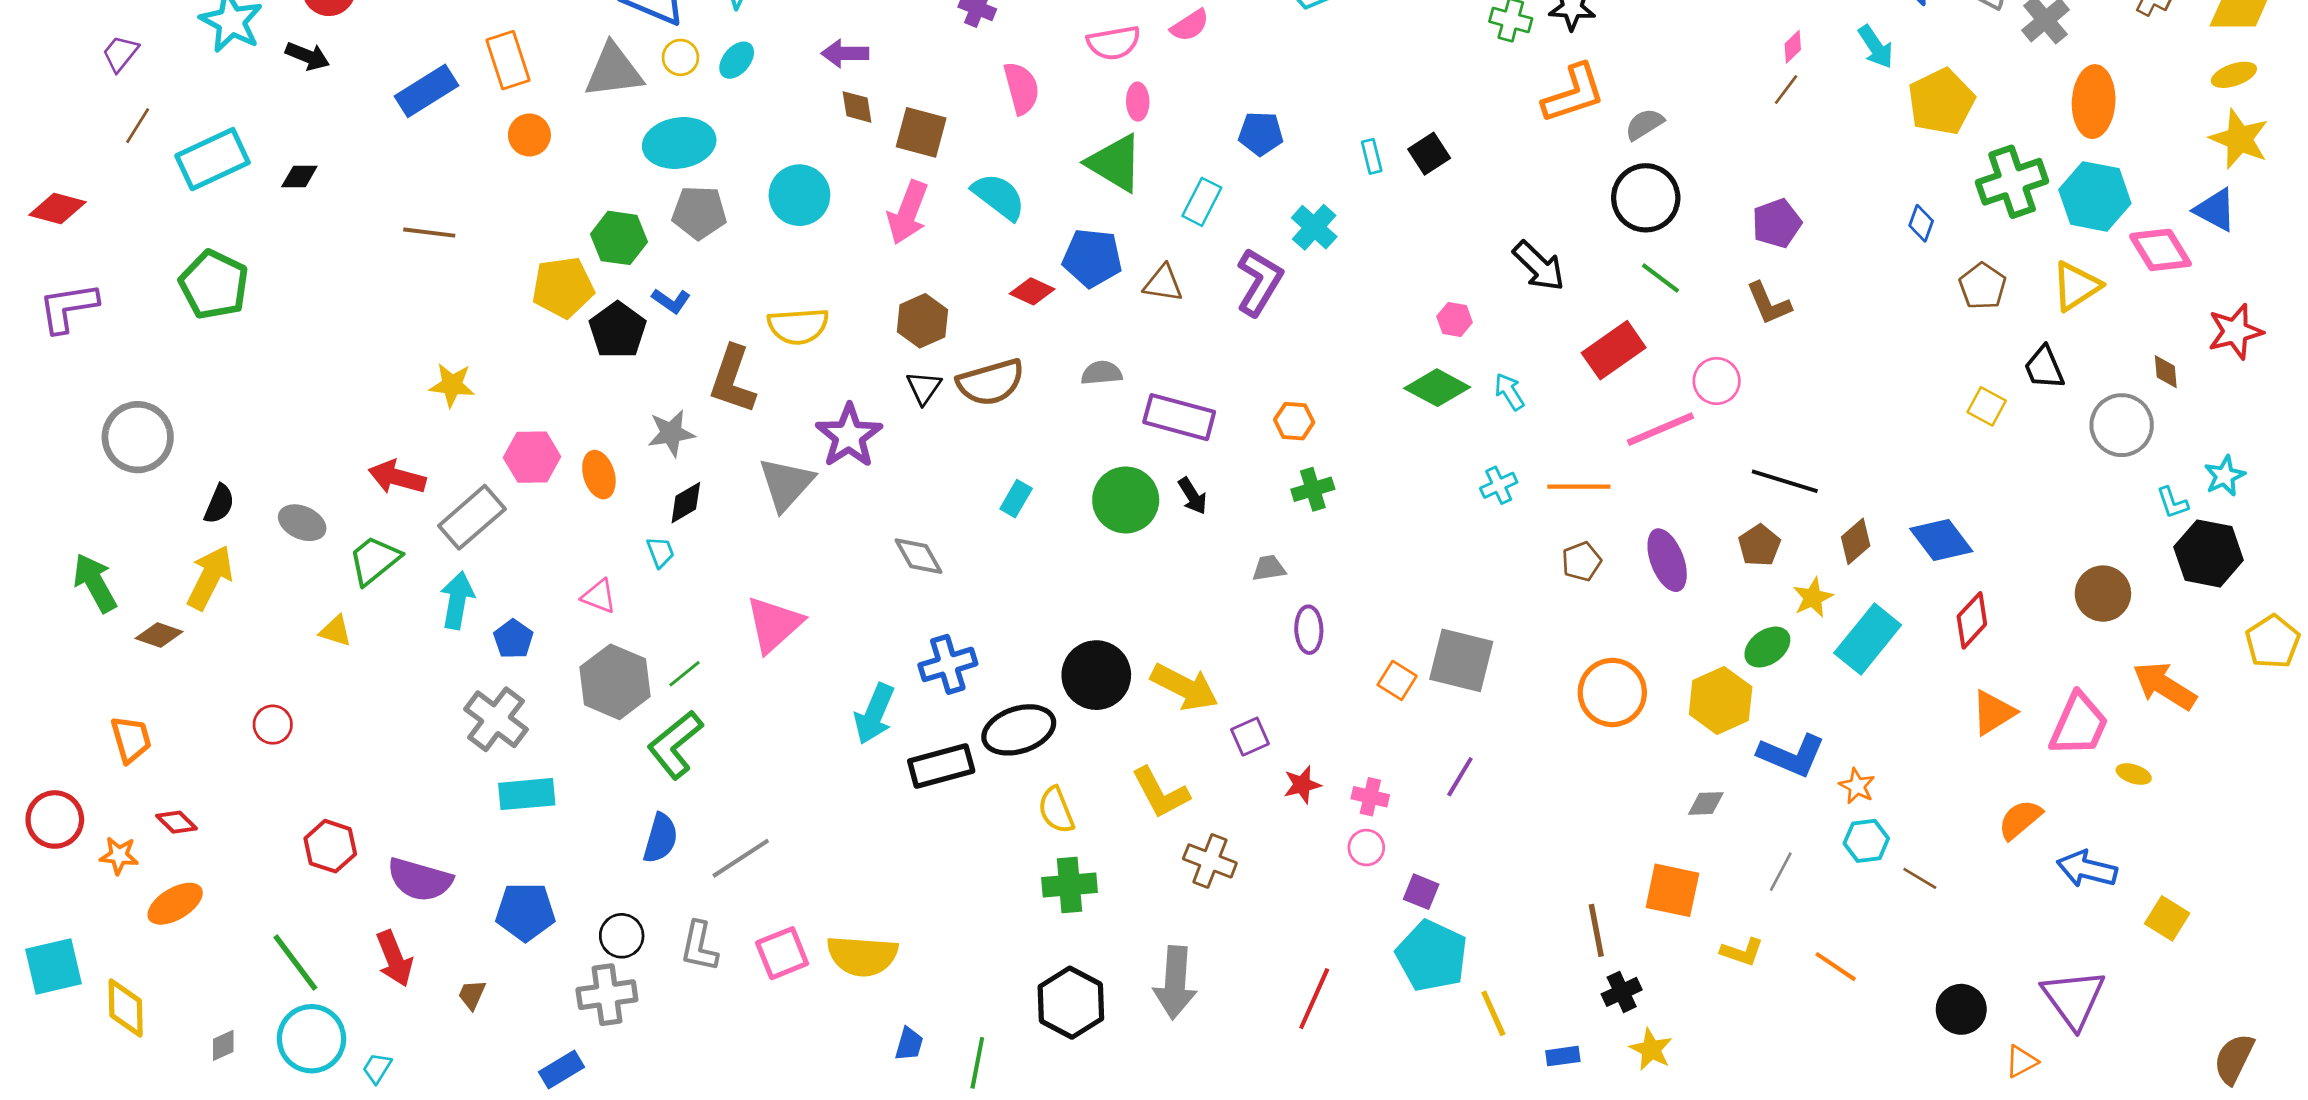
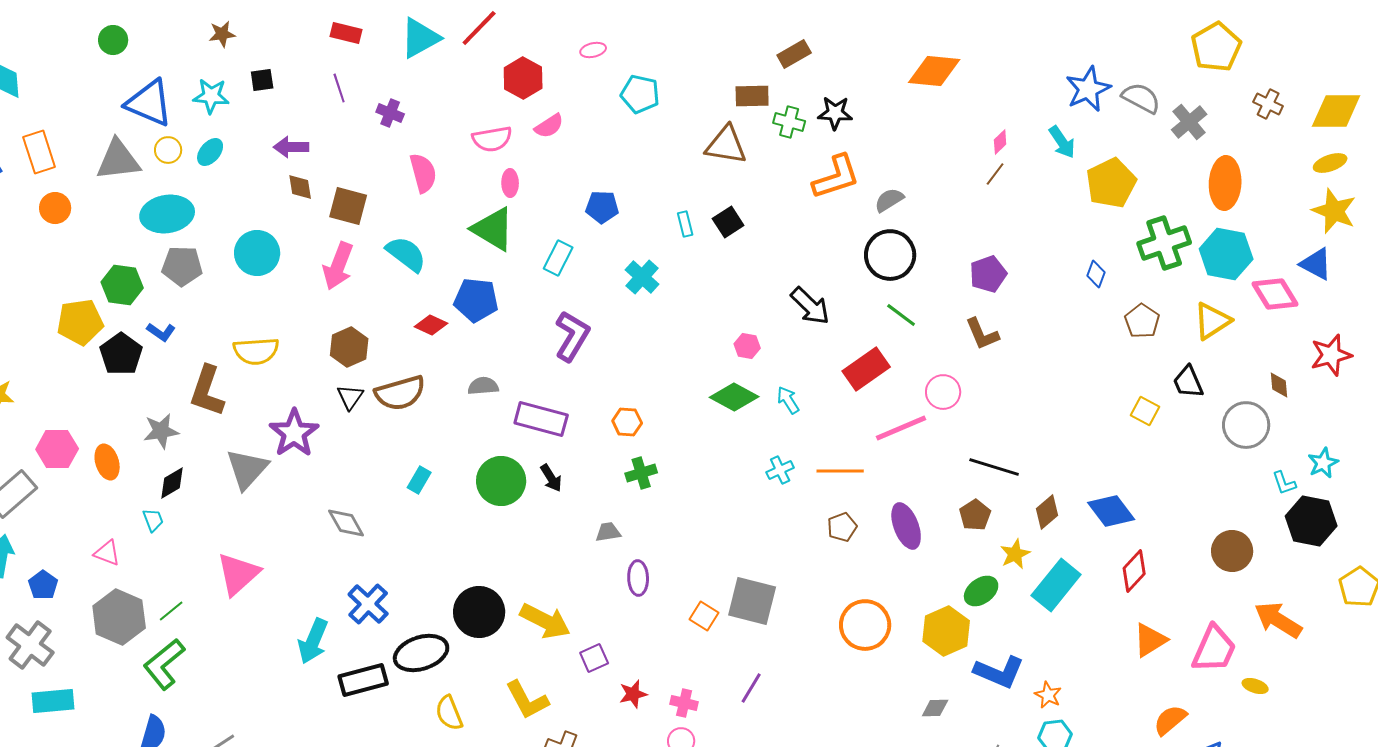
purple L-shape: (1259, 282) -> (572, 336), moved
brown triangle: (1163, 283) -> (726, 145), moved, size x1.4
blue cross: (948, 664) -> (368, 604), turned -30

